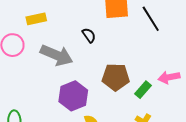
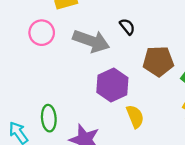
black semicircle: (89, 35) -> (127, 27), moved

